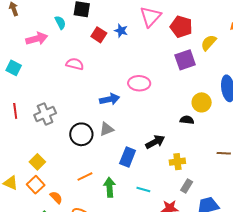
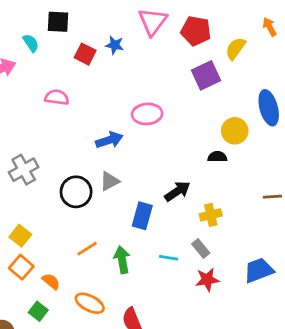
gray rectangle: (187, 186) -> (201, 248), moved, turned -64

